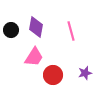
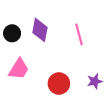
pink trapezoid: (34, 57) -> (19, 69), moved

